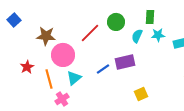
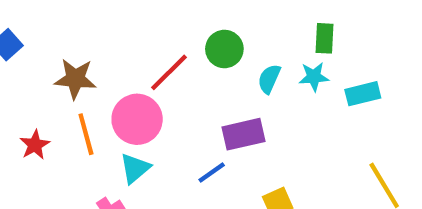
green rectangle: (150, 17) -> (325, 38), moved
pink circle: (63, 55) -> (137, 119), moved
blue line: (103, 69) -> (212, 173), moved
orange line: (49, 79) -> (86, 134), moved

